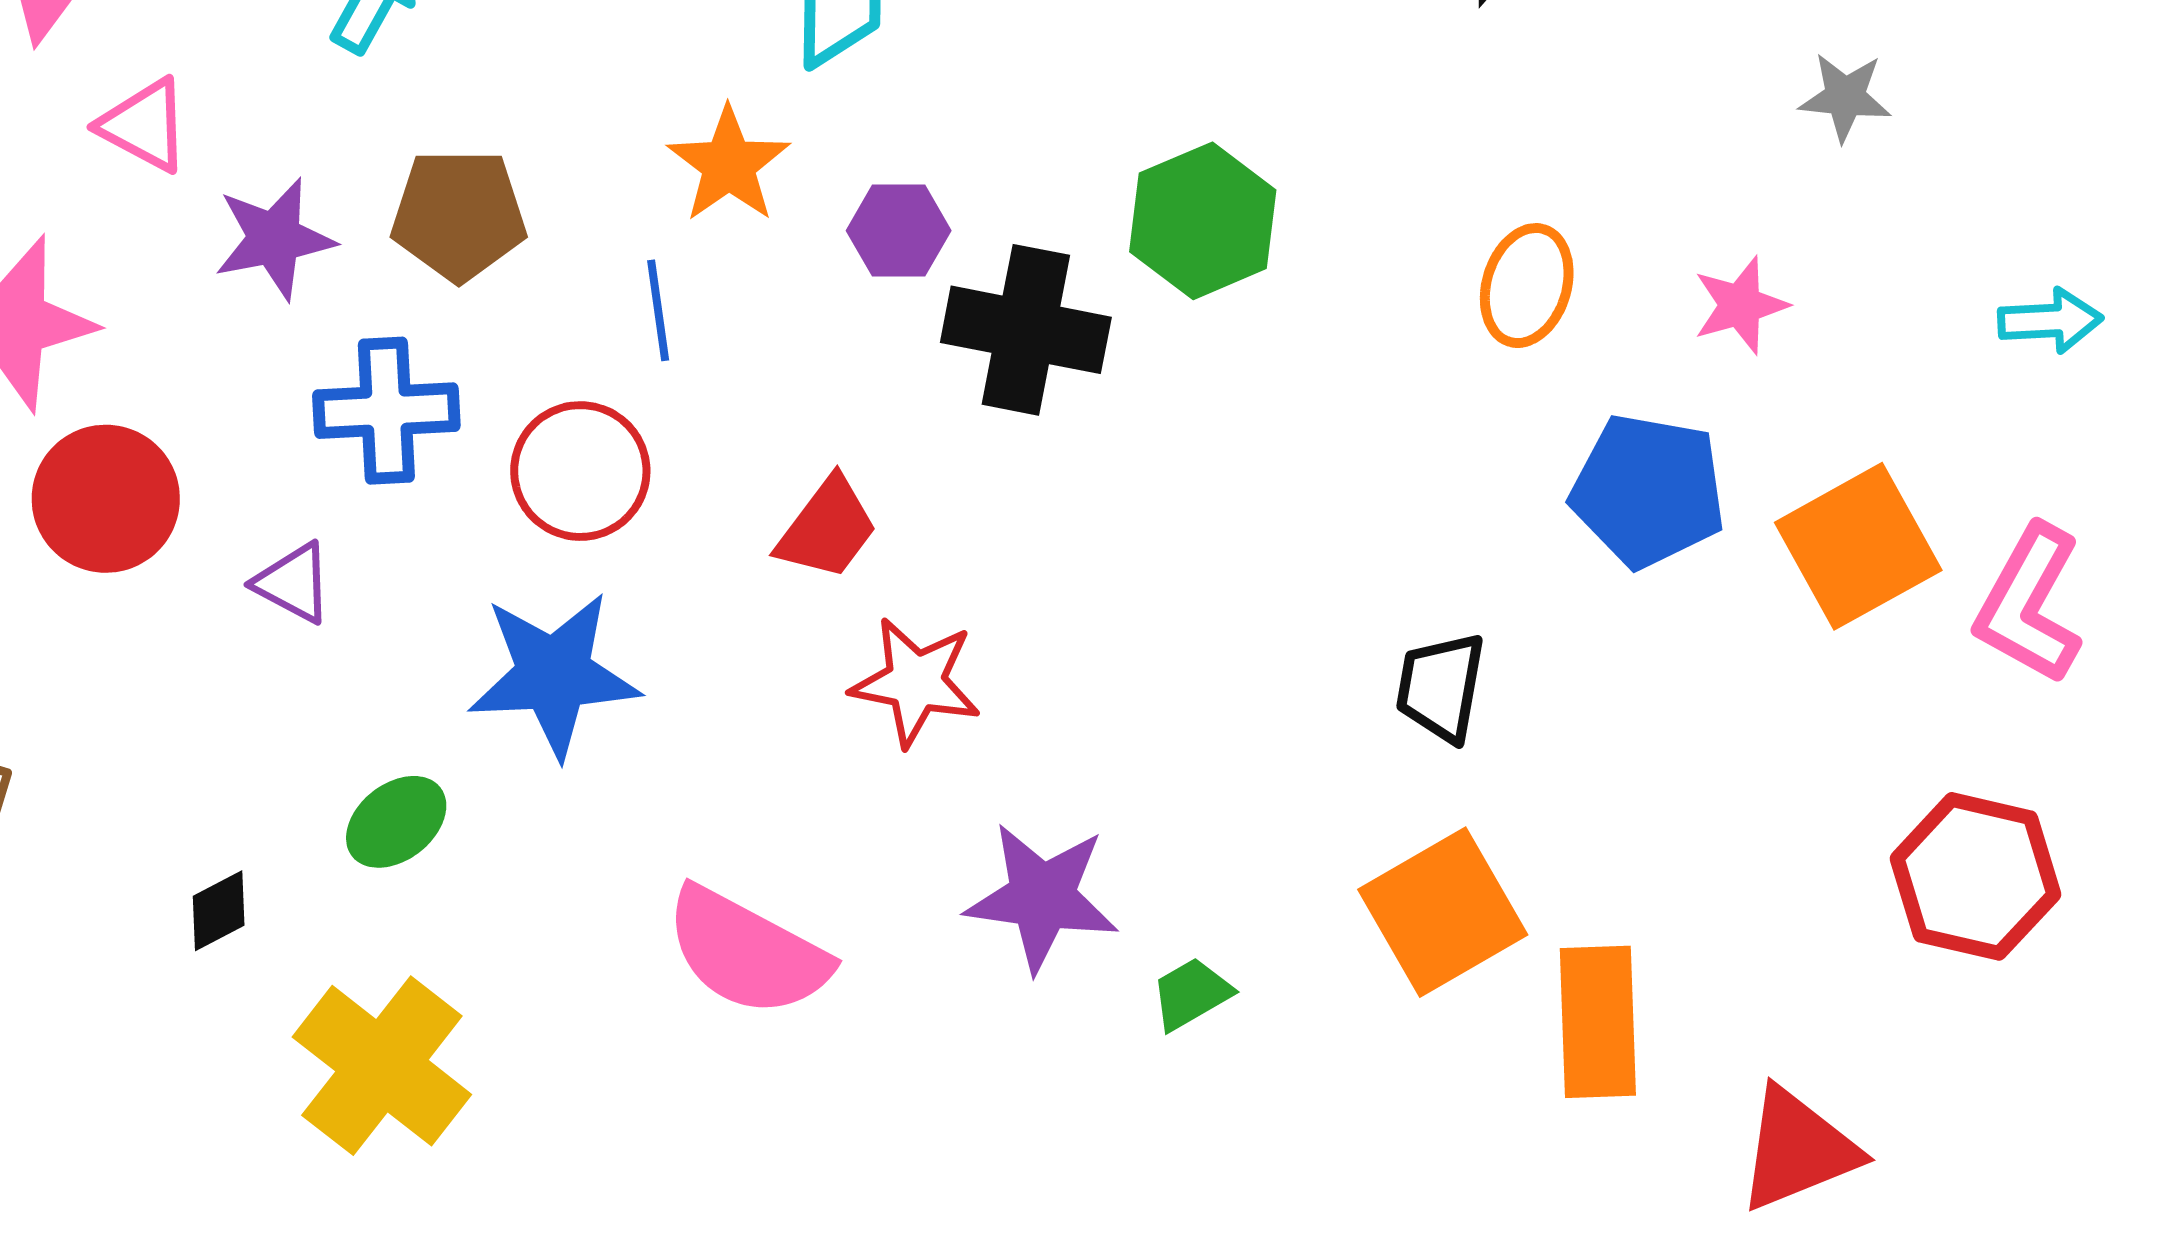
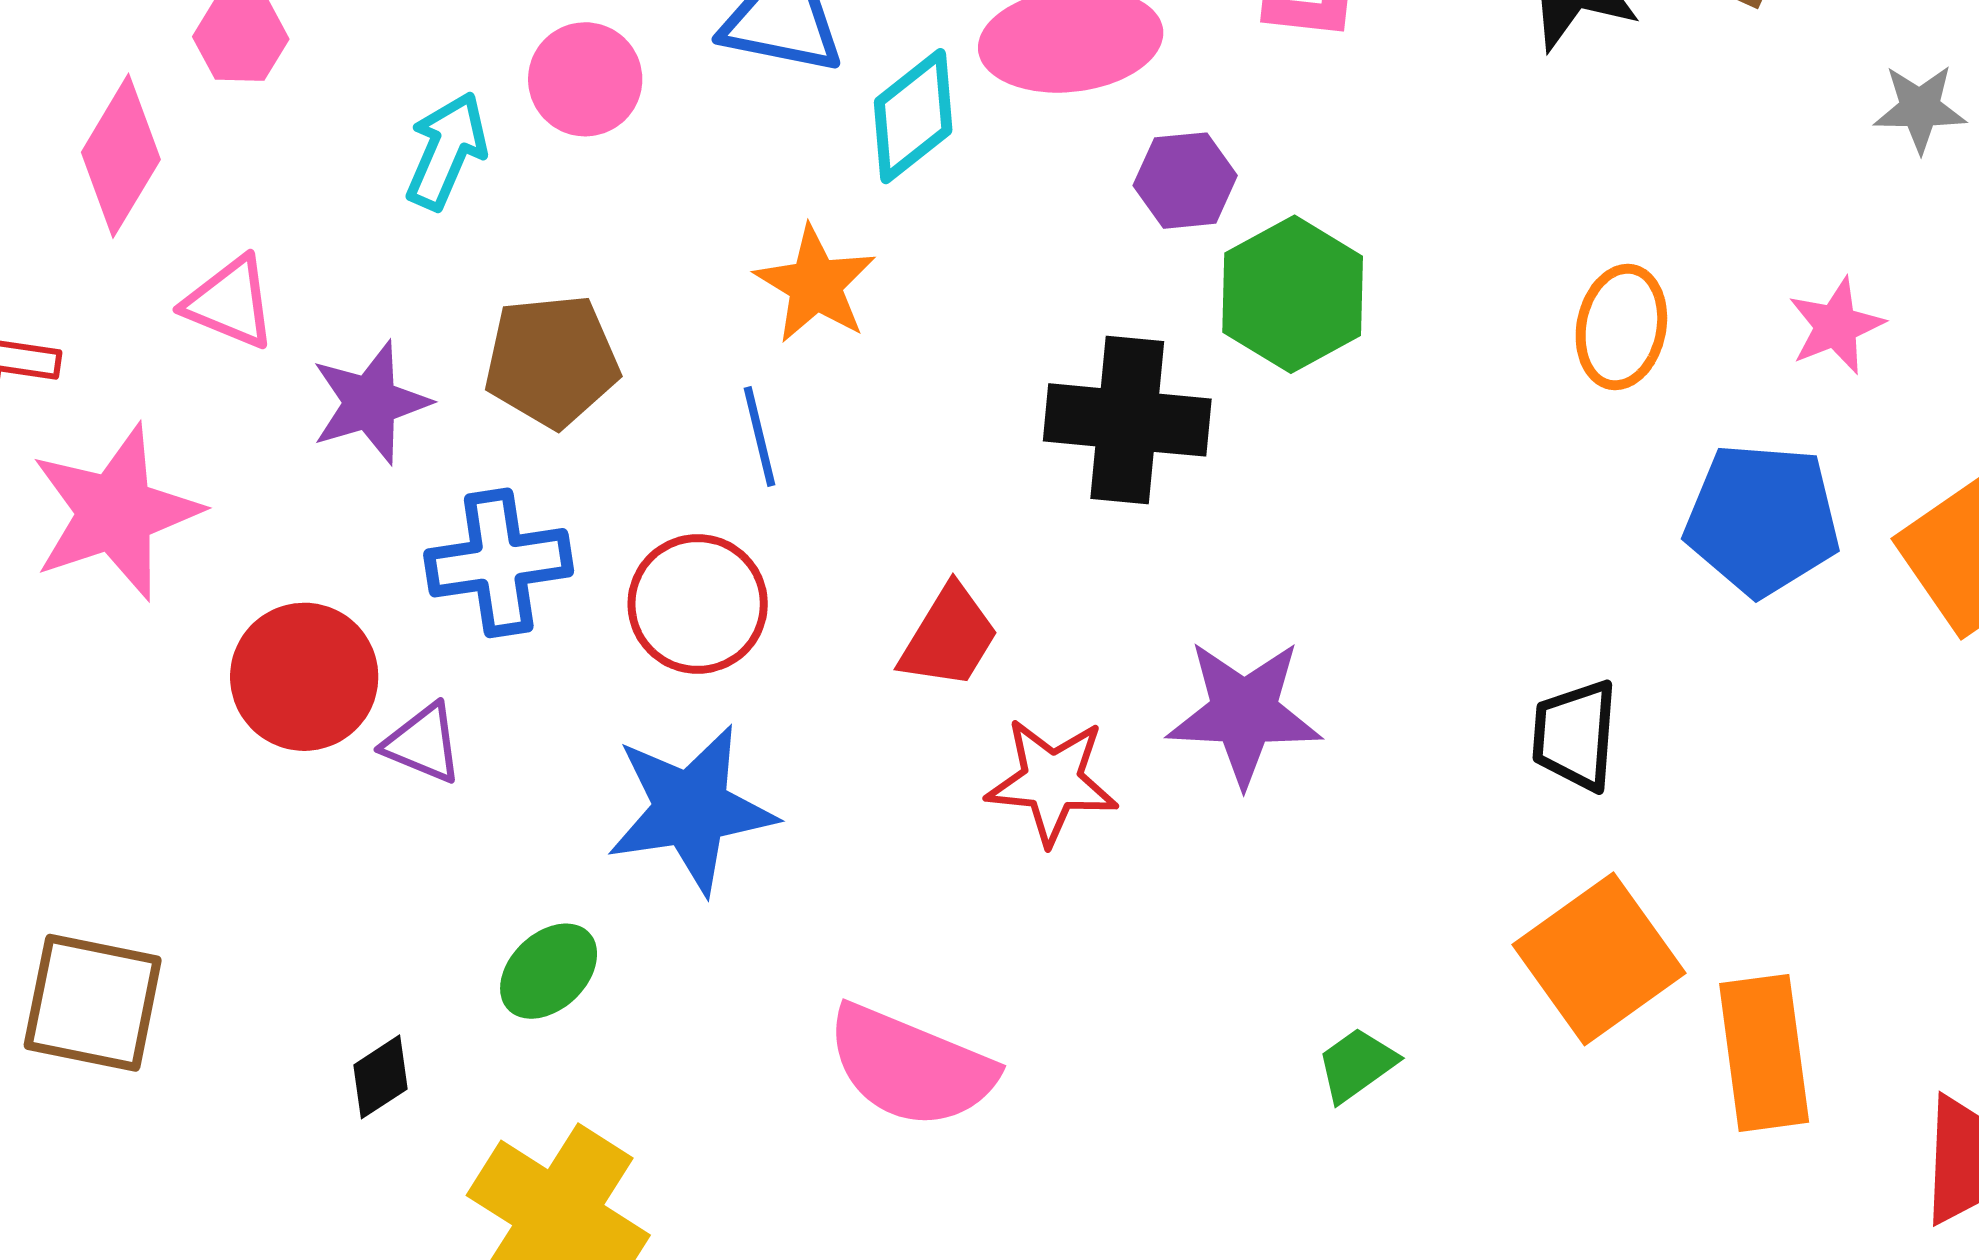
purple hexagon: (899, 231) -> (1185, 181), moved
red circle: (106, 499) -> (304, 677), moved
purple star: (1042, 897) -> (1244, 713), moved

